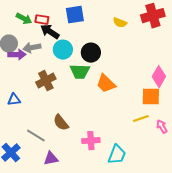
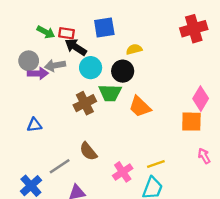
yellow semicircle: (120, 23) -> (134, 49), moved, turned 144
brown cross: (46, 81) -> (85, 103), moved
yellow line: (141, 119) -> (156, 164), moved
gray line: (36, 136) -> (60, 166), turned -66
pink cross: (91, 141) -> (123, 172), turned -30

